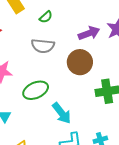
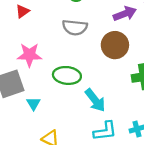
green ellipse: (36, 90) -> (67, 75), turned 30

